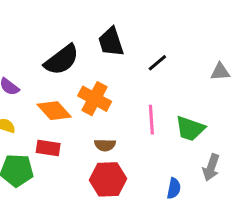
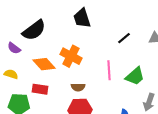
black semicircle: (62, 60) -> (34, 30), moved
black line: (157, 63) -> (124, 38), moved
green trapezoid: (190, 129) -> (135, 76), turned -60

